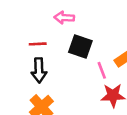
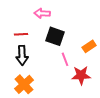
pink line: (102, 70) -> (65, 59), moved

